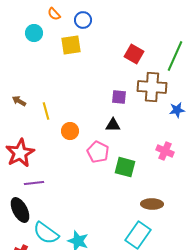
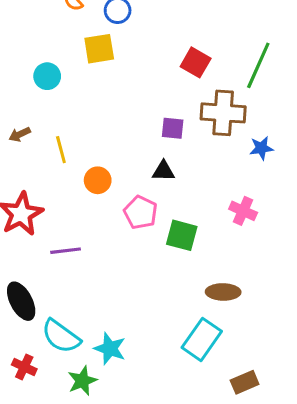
cyan circle: (34, 33) -> (47, 76), moved
brown arrow: (19, 101) -> (20, 134), turned -56
purple line: (34, 183) -> (66, 251), moved

